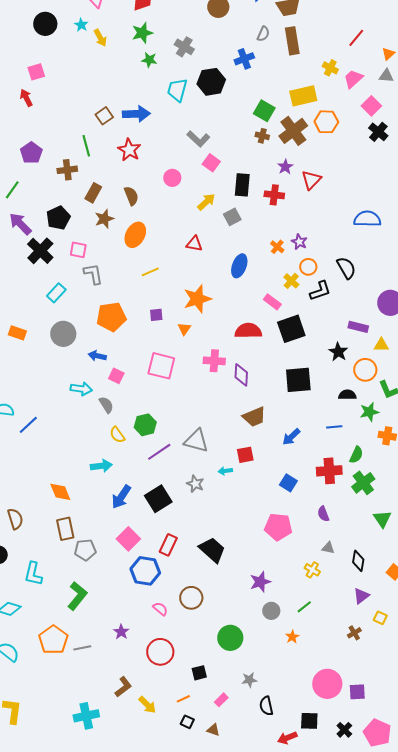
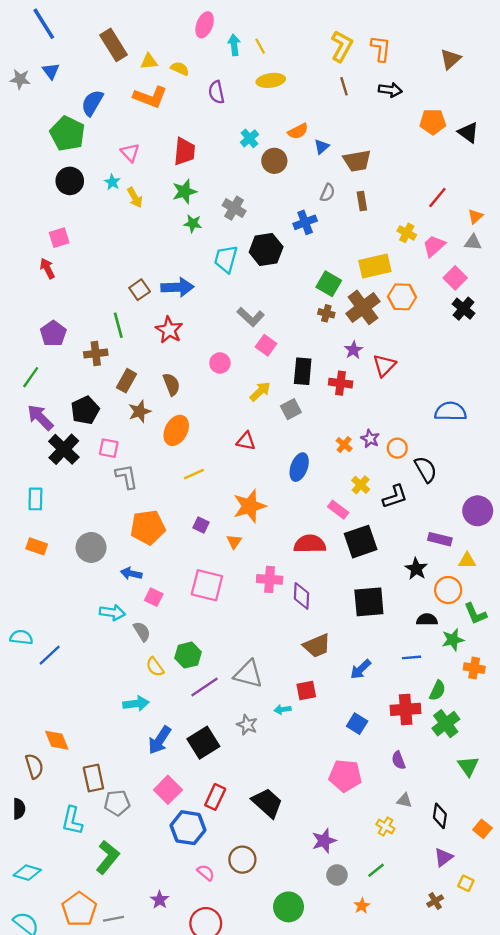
brown rectangle: (292, 41) -> (362, 201), size x0.6
orange circle: (308, 267) -> (397, 448), moved
cyan rectangle: (56, 293) -> (35, 499), moved, turned -42
purple square: (156, 315) -> (201, 525), turned 32
orange diamond: (60, 492) -> (57, 740), moved
cyan L-shape: (33, 574) -> (72, 821), moved

